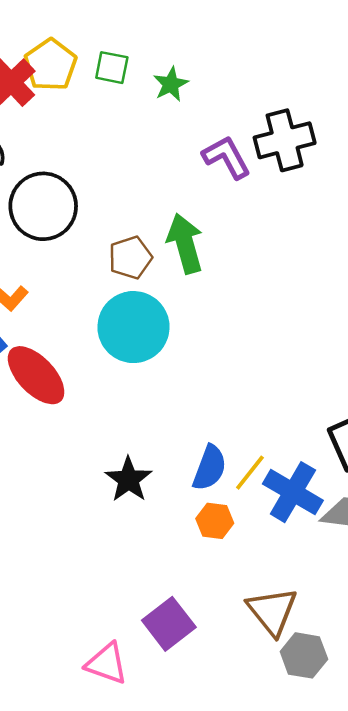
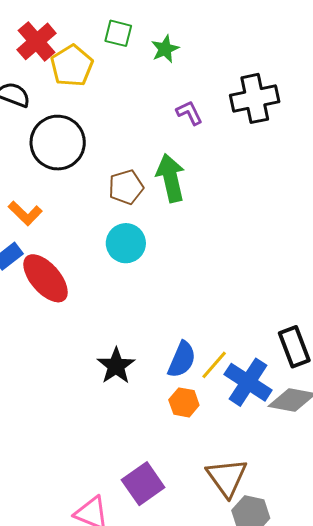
yellow pentagon: (50, 65) -> (72, 66), moved
purple L-shape: (226, 157) -> (189, 113), moved, size x0.7
cyan circle: (133, 327) -> (126, 243), size x0.7

